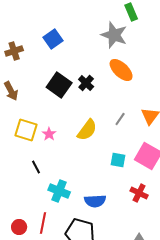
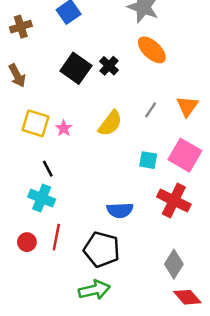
cyan cross: (59, 191) -> (42, 198), moved
red cross: (139, 193) -> (174, 200), size x1.5

